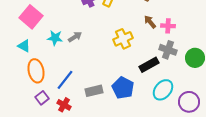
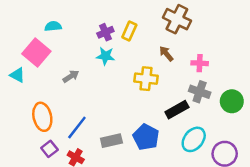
brown arrow: (150, 22) -> (166, 54), moved
gray arrow: (75, 37) -> (71, 76), moved
cyan star: (55, 38) -> (105, 56), moved
yellow cross: (123, 39) -> (146, 79), turned 30
cyan triangle: (24, 46) -> (17, 75), moved

